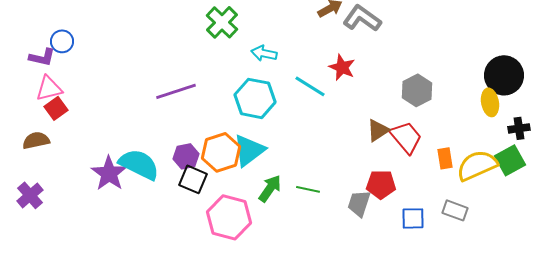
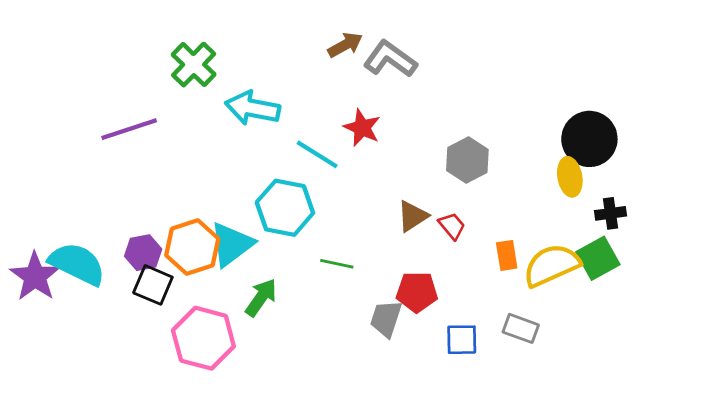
cyan arrow: (264, 53) -> (253, 108), size x1.5
purple line: (176, 91) -> (129, 129), moved
cyan hexagon: (255, 98) -> (285, 208), moved
red trapezoid: (406, 137) -> (452, 226), size x0.6
green line: (308, 189) -> (337, 264), moved

